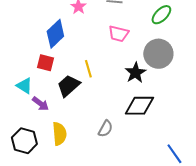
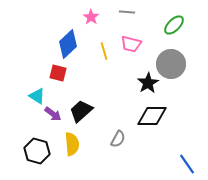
yellow line: (88, 69) -> (104, 51), moved
black trapezoid: (68, 86) -> (81, 111), moved

